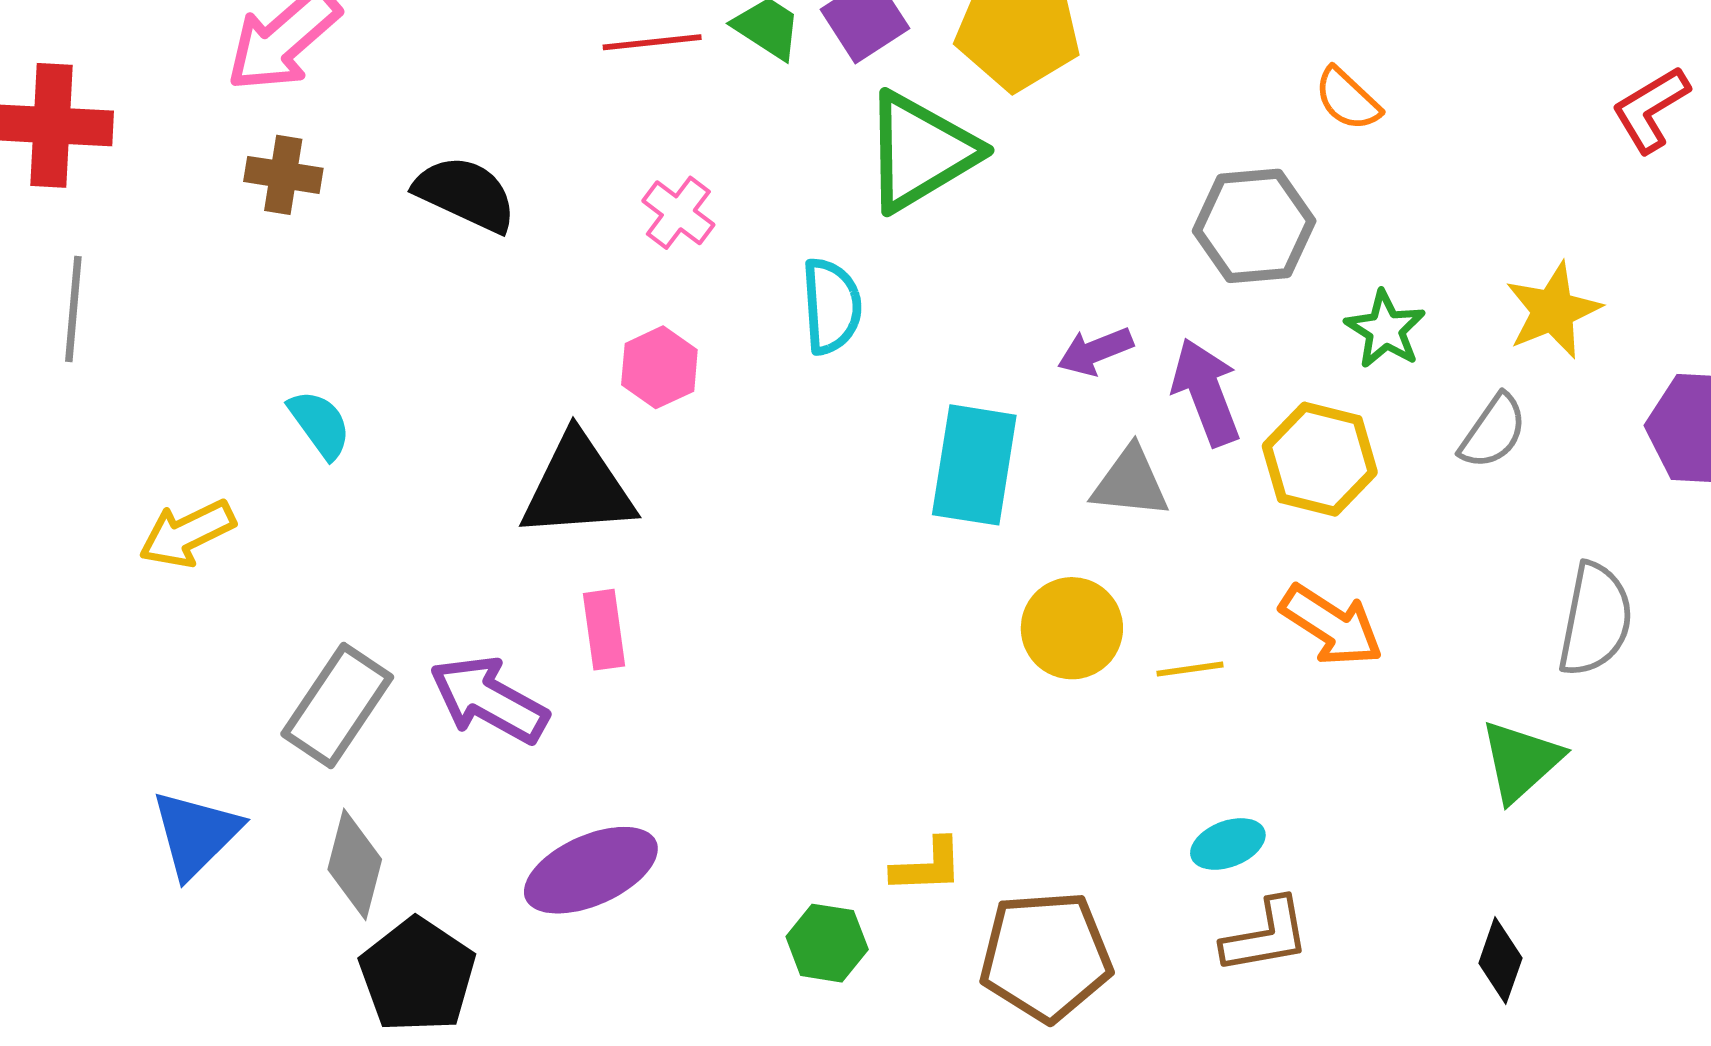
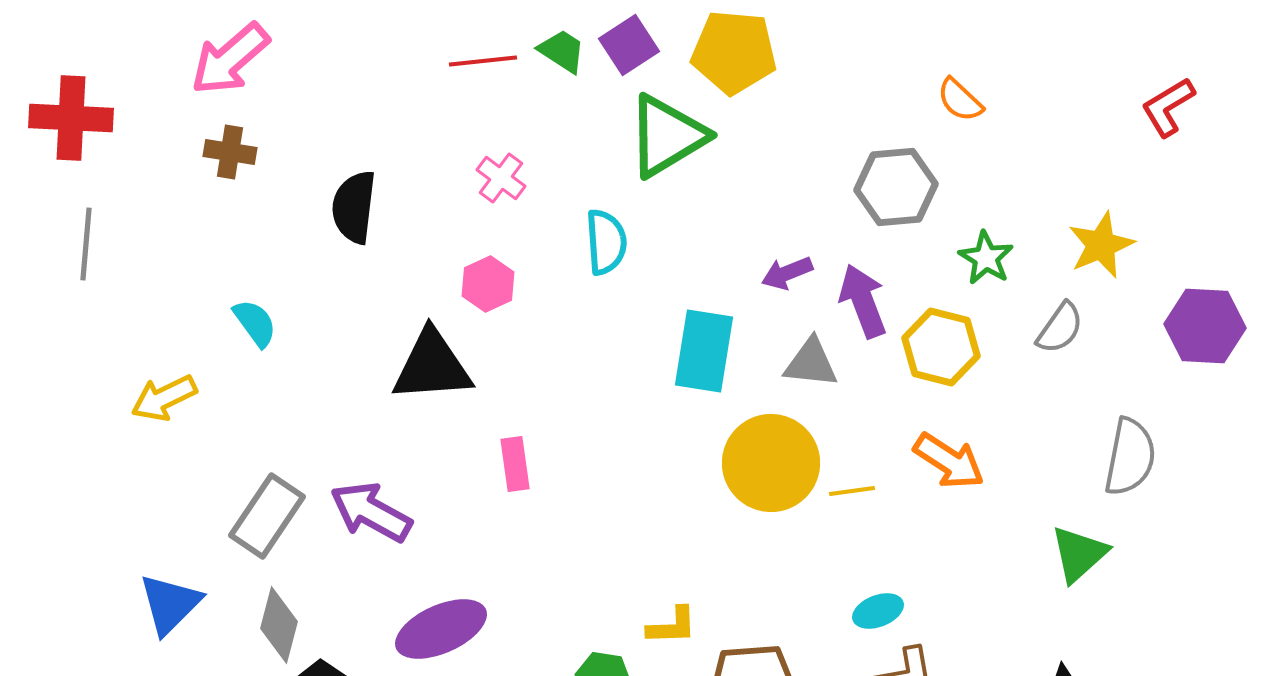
black semicircle: (466, 194) -> (354, 207), moved, turned -108
yellow circle: (1072, 628) -> (771, 463), size x1.4
pink rectangle: (604, 630) -> (515, 464), moved

